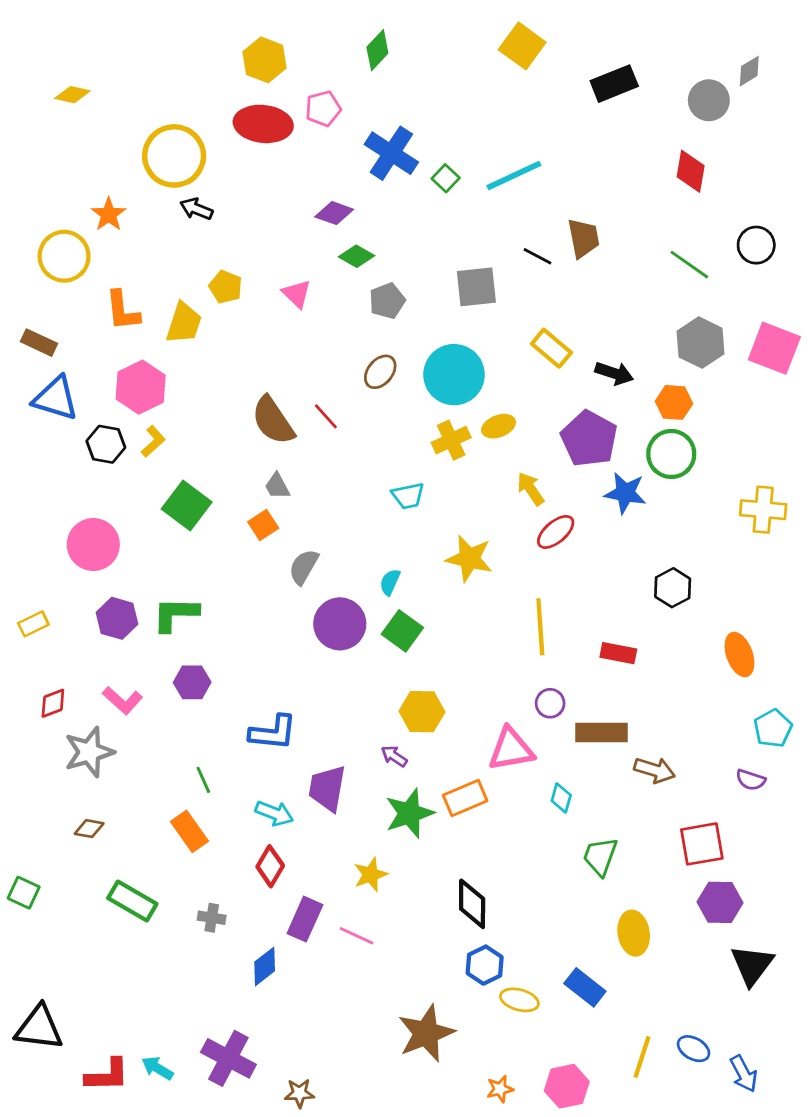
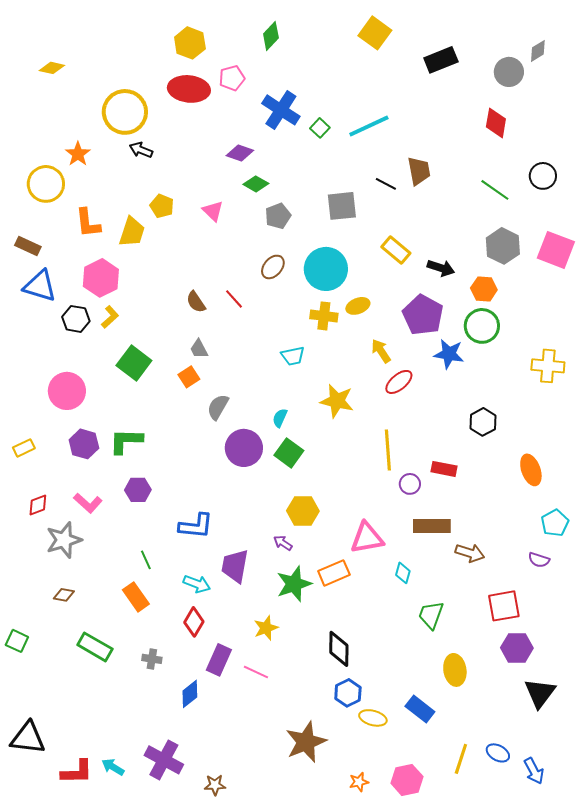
brown semicircle: (273, 421) -> (196, 302), size x0.6
yellow cross: (451, 440) -> (324, 316), turned 32
purple circle: (550, 703) -> (410, 484), moved

